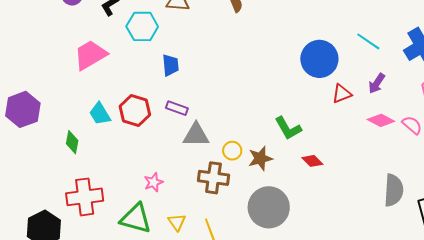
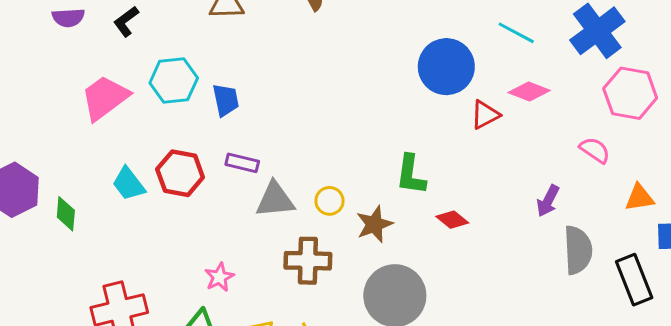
cyan hexagon: (142, 26) -> (174, 81), moved
purple arrow: (377, 83) -> (548, 201), moved
pink diamond: (381, 120) -> (529, 92), moved
green L-shape: (288, 128) -> (411, 175), turned 44
green diamond: (72, 142) -> (66, 214), moved
yellow circle: (232, 151) -> (329, 201), moved

